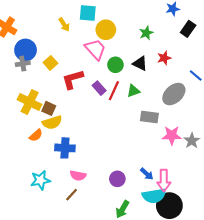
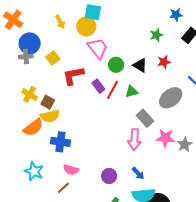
yellow arrow: (64, 25) -> (60, 22), moved
yellow circle: (106, 30) -> (86, 26), moved
green star: (146, 33) -> (156, 35), moved
yellow cross: (30, 102) -> (30, 94), size x0.7
gray rectangle: (149, 117) -> (145, 118), turned 36
orange semicircle: (36, 135) -> (33, 127), size x1.5
cyan star: (40, 180) -> (34, 171), turned 30
pink arrow: (164, 180) -> (134, 139), moved

